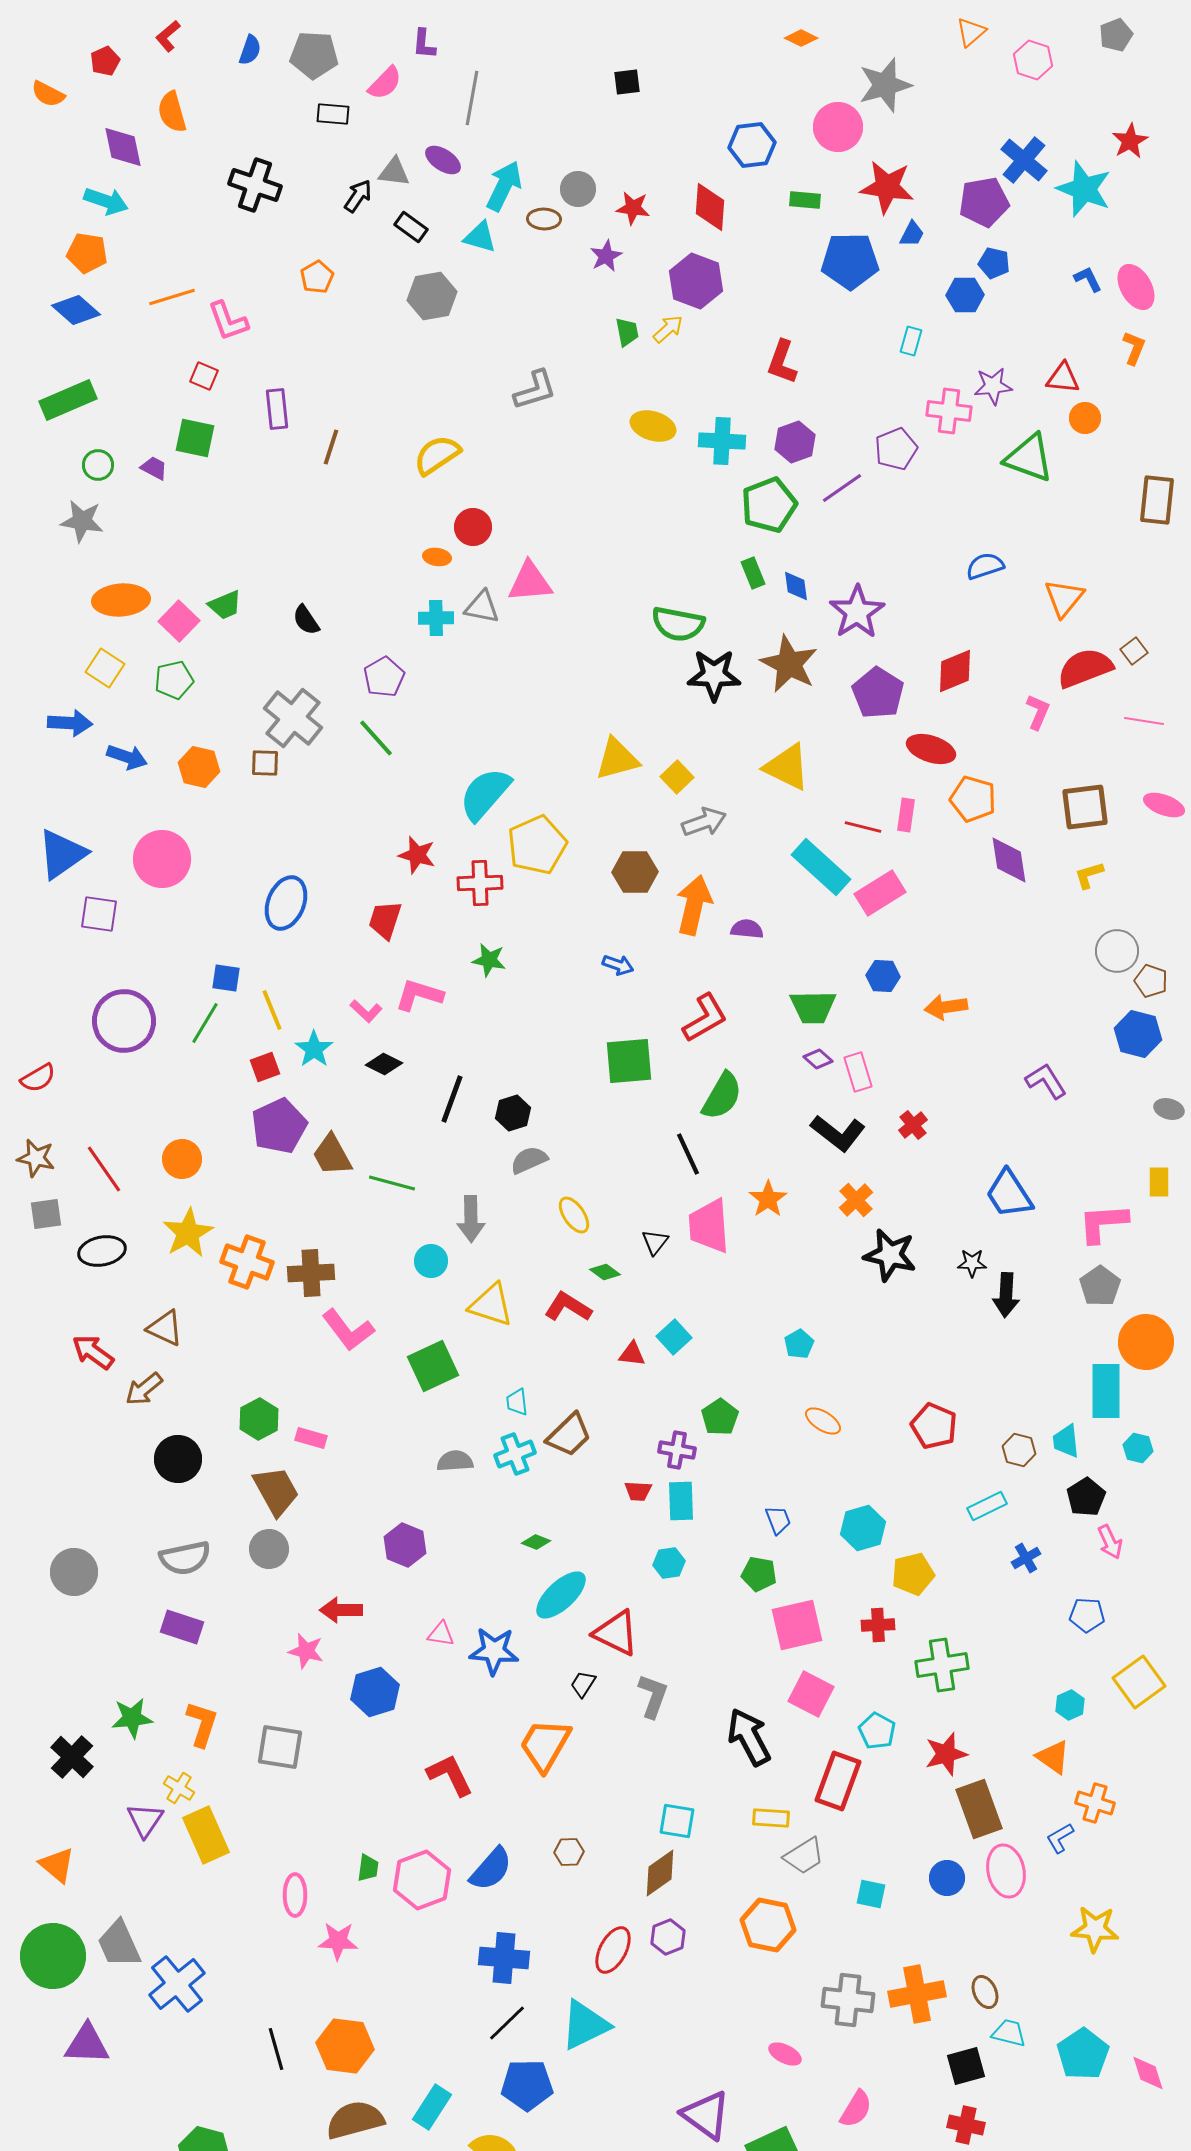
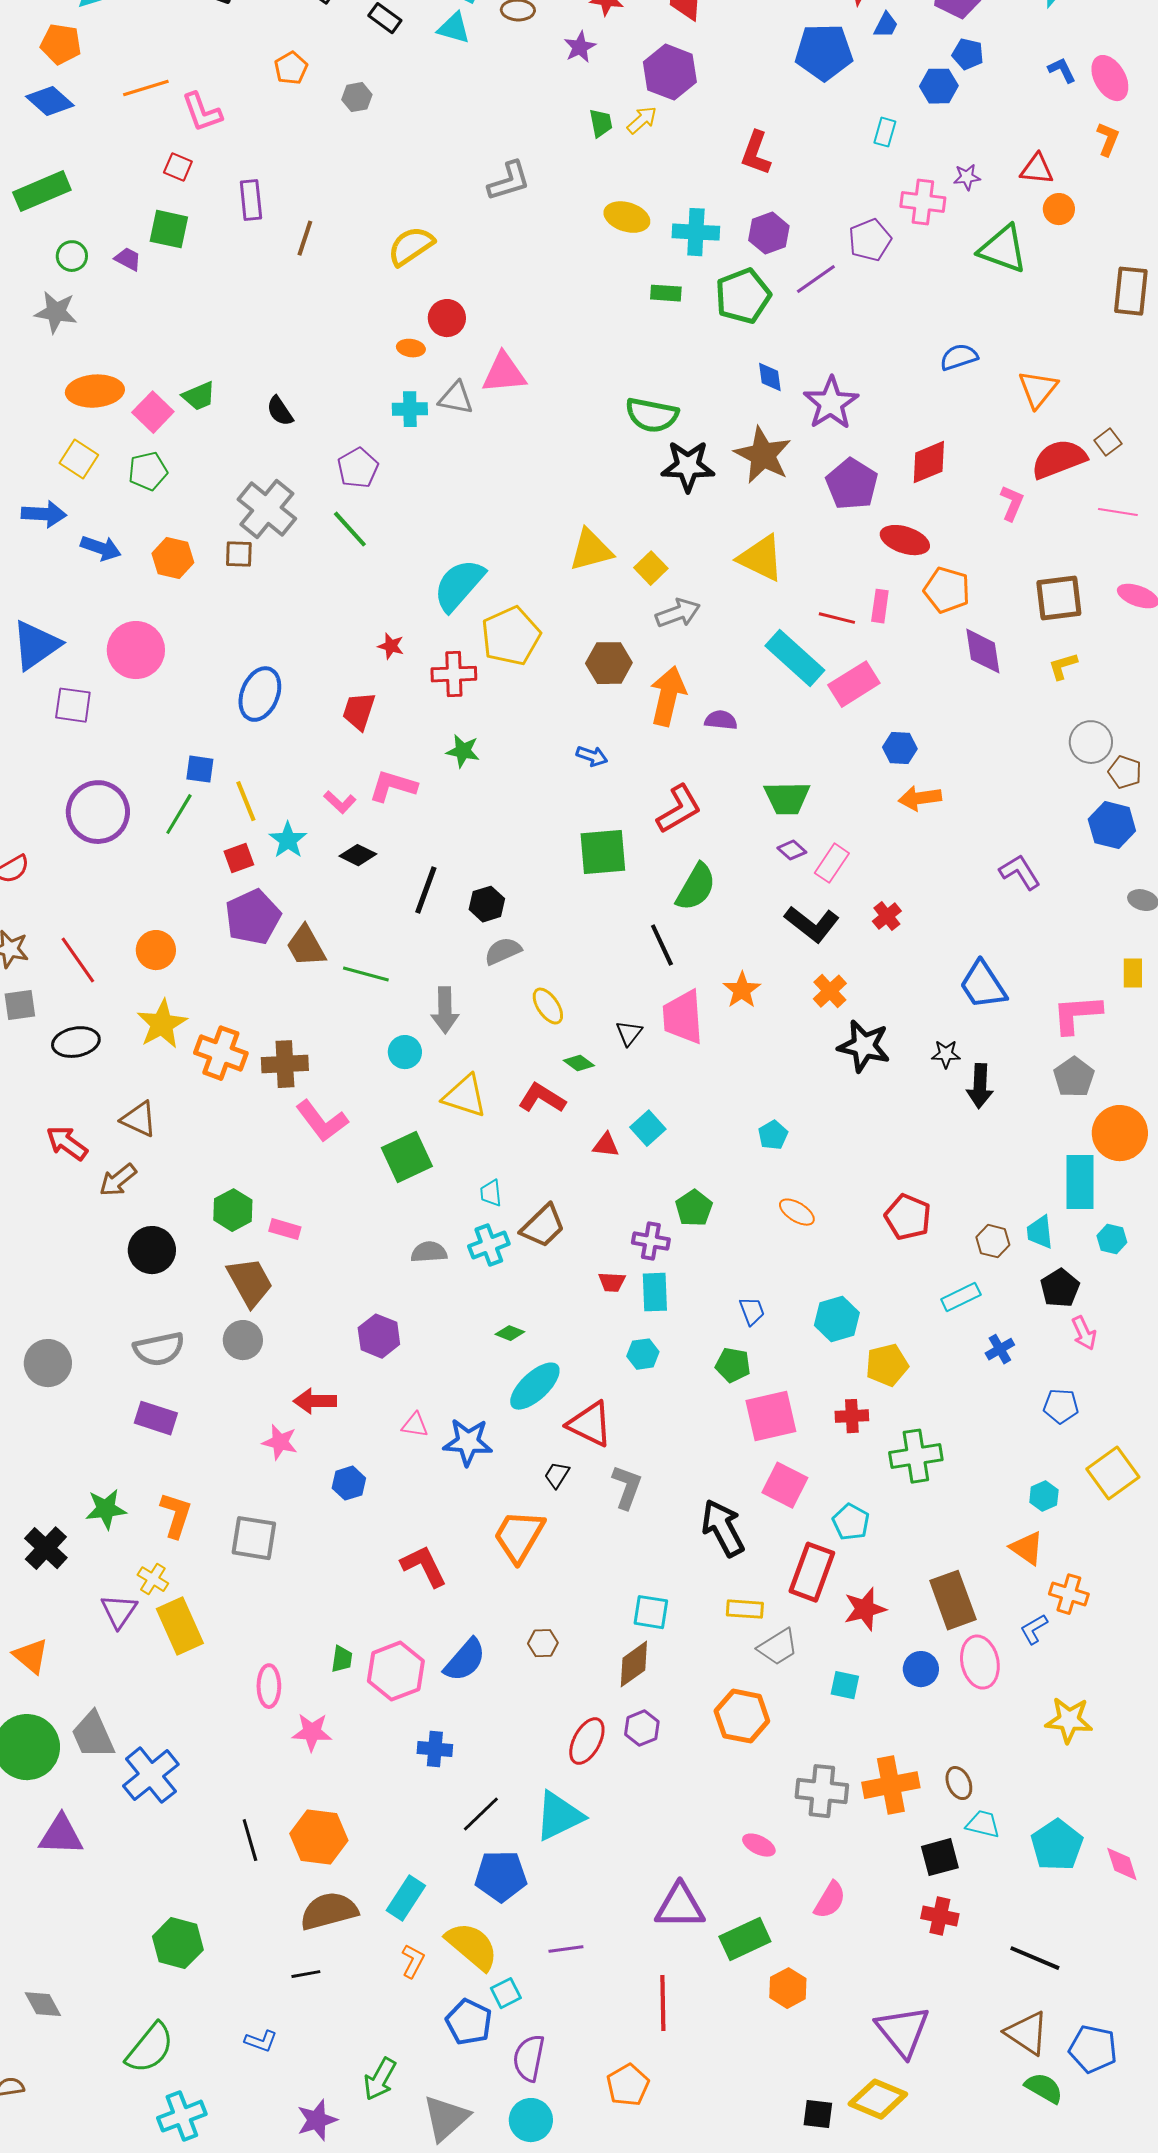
gray hexagon: (432, 296) -> (357, 97), moved, size x0.6
purple star: (993, 386) -> (967, 177), size x0.7
green rectangle: (753, 573) -> (666, 293), moved, turned -64
red star: (417, 855) -> (391, 646), size x0.7
blue hexagon: (883, 976) -> (900, 748), moved
pink rectangle: (858, 1072) -> (832, 863), turned 51
blue hexagon: (375, 1692) -> (349, 1483), size x0.7
red star: (946, 1754) -> (865, 1609), moved
blue cross: (504, 1958) -> (435, 1749), moved, size x0.7
purple triangle: (706, 2115) -> (680, 1906), turned -36

